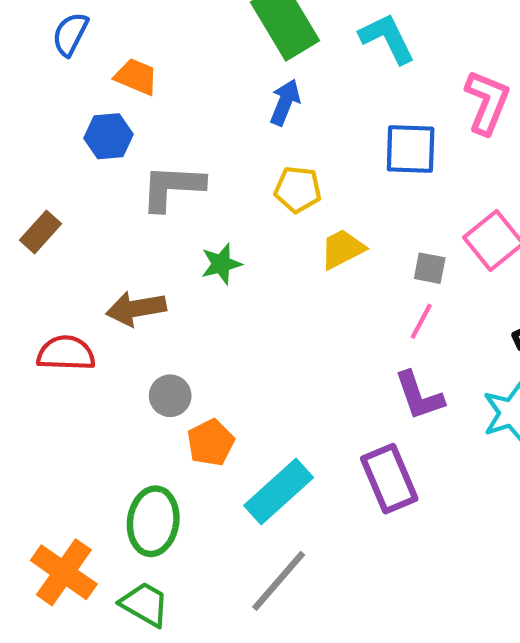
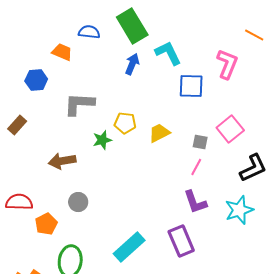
blue semicircle: (70, 34) -> (89, 32), moved, turned 70
cyan L-shape: (387, 38) -> (168, 53), moved
blue hexagon: (108, 136) -> (36, 80), moved
yellow pentagon: (298, 189) -> (125, 123), moved
red semicircle: (66, 353) -> (19, 202), moved
orange pentagon: (211, 443) -> (46, 224), moved

